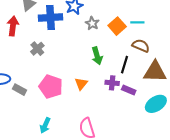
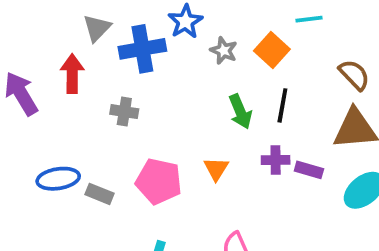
cyan line: (137, 22) -> (309, 19), moved
brown semicircle: (141, 46) -> (354, 75), moved, turned 30
gray cross: (37, 49) -> (124, 112), turned -32
black line: (124, 65) -> (282, 105), moved

